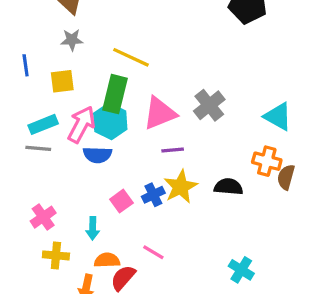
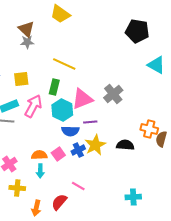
gray star: (72, 40) -> (27, 42), moved
green rectangle: (115, 94) -> (54, 87), size x0.7
cyan triangle: (278, 116) -> (156, 65), moved
cyan hexagon: (110, 121) -> (62, 110), moved
blue semicircle: (97, 155) -> (70, 131), moved
orange semicircle: (107, 260) -> (39, 155), moved
cyan cross: (241, 270) -> (133, 197), turned -35

